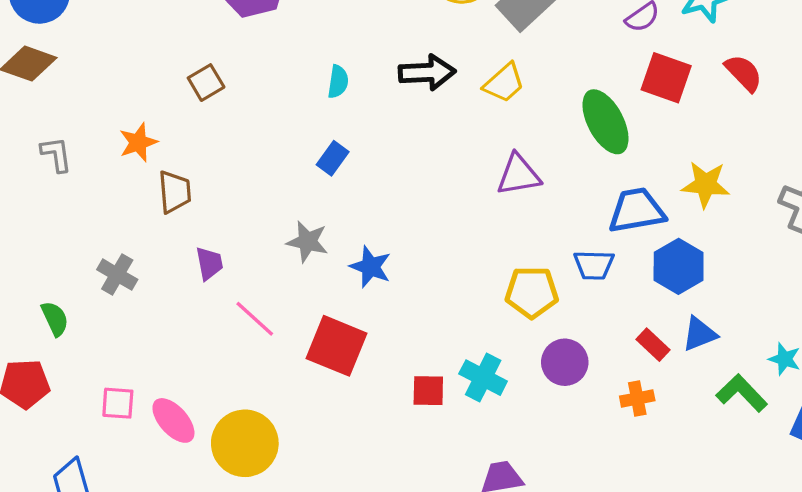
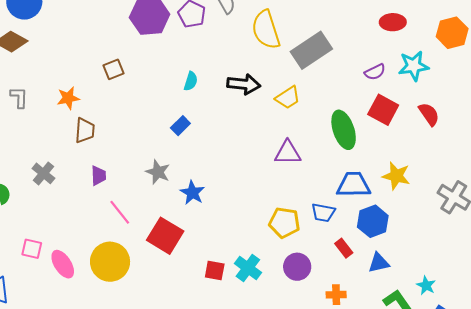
red rectangle: (653, 345) -> (344, 248), moved
yellow circle: (245, 443) -> (110, 262), moved

